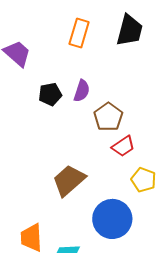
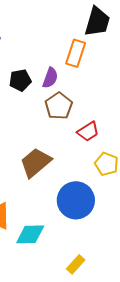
orange rectangle: (79, 33) -> (76, 53), moved
brown pentagon: (108, 117) -> (59, 106), moved

